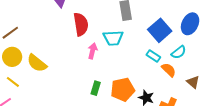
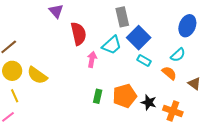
blue square: (160, 30) -> (139, 38), moved
cyan trapezoid: (113, 38) -> (112, 45), turned -35
cyan rectangle: (153, 56) -> (144, 60), moved
yellow line: (13, 82) -> (15, 96), turned 32

